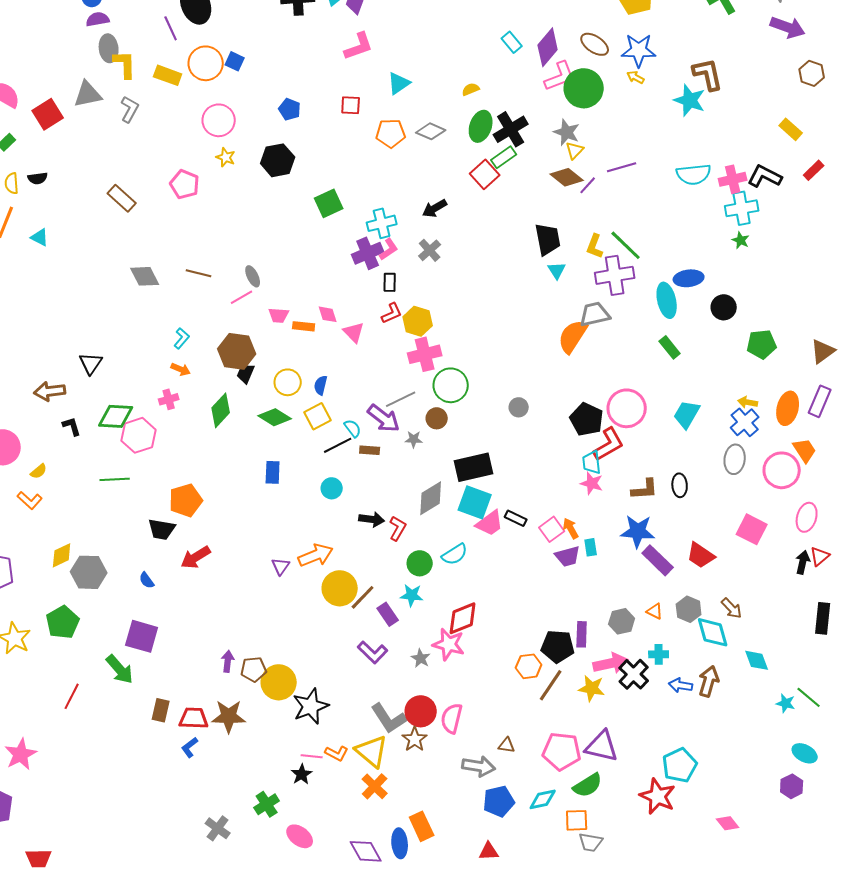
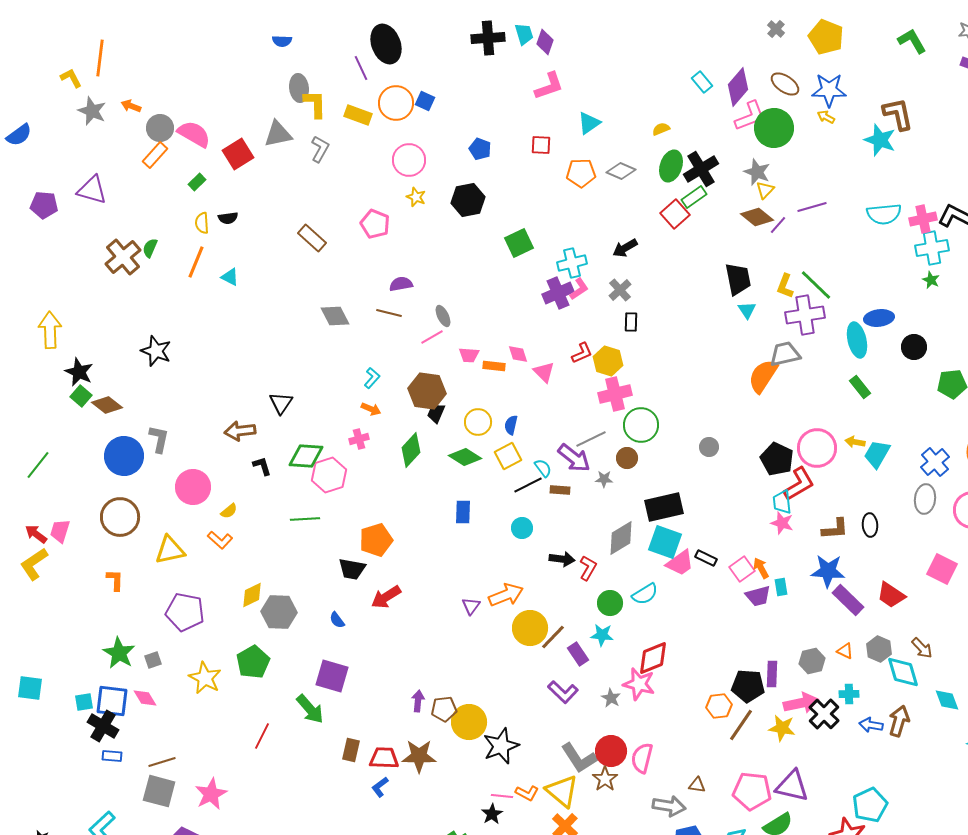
purple semicircle: (98, 19) -> (401, 284), moved
black rectangle: (390, 282) -> (631, 322), moved
yellow arrow: (748, 402) -> (855, 442), moved

